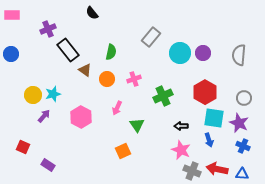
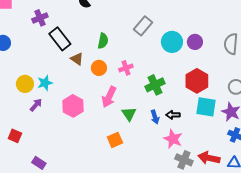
pink arrow: (117, 108) -> (109, 97), size x1.5
blue arrow: (209, 140) -> (155, 117), moved
purple rectangle: (48, 165) -> (39, 163), moved

